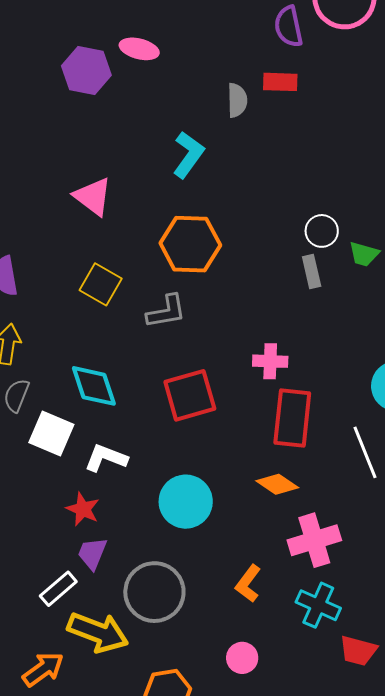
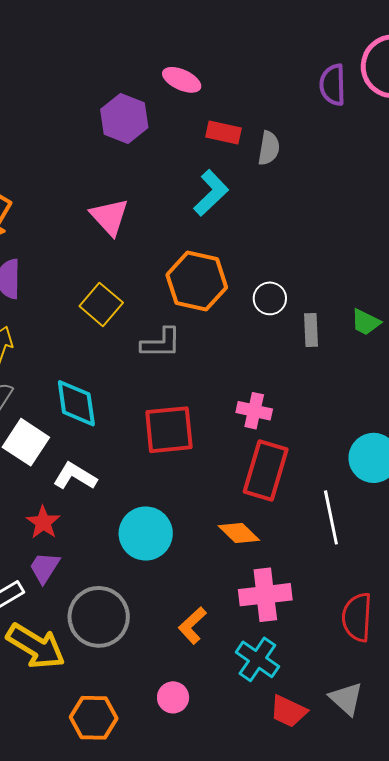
purple hexagon: (86, 70) -> (124, 119), moved
red rectangle: (280, 82) -> (224, 132), moved
white circle: (322, 231) -> (270, 298), moved

